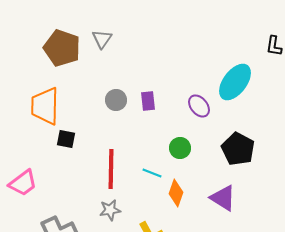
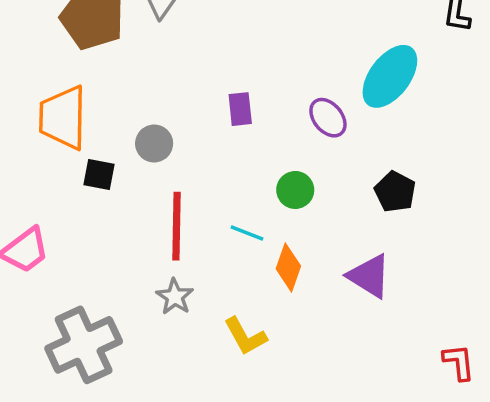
gray circle: (116, 100) -> (154, 143), moved
black pentagon: (238, 149) -> (395, 192), size x0.7
gray star: (110, 210) -> (175, 297), turned -30

